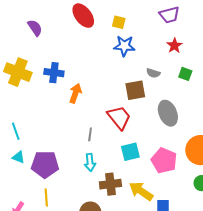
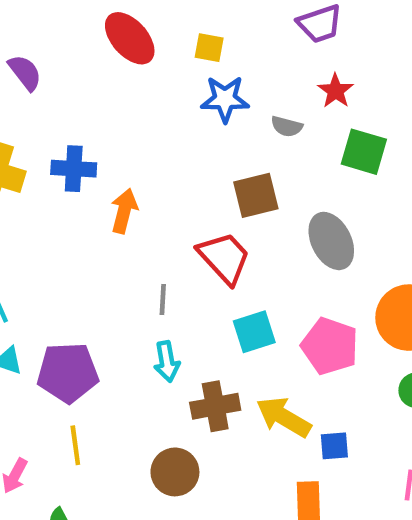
gray semicircle: (153, 73) -> (287, 126), moved
green square: (185, 74) -> (364, 152), size x1.5

